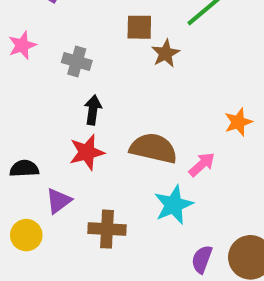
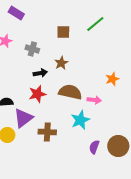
brown star: (166, 53) -> (61, 63), moved
black arrow: (93, 110) -> (40, 73), turned 72
pink arrow: (202, 164) -> (94, 100), turned 48
purple triangle: (59, 201) -> (23, 118), size x1.5

